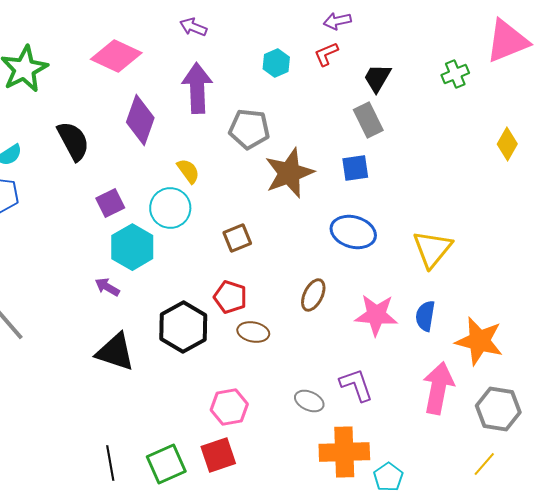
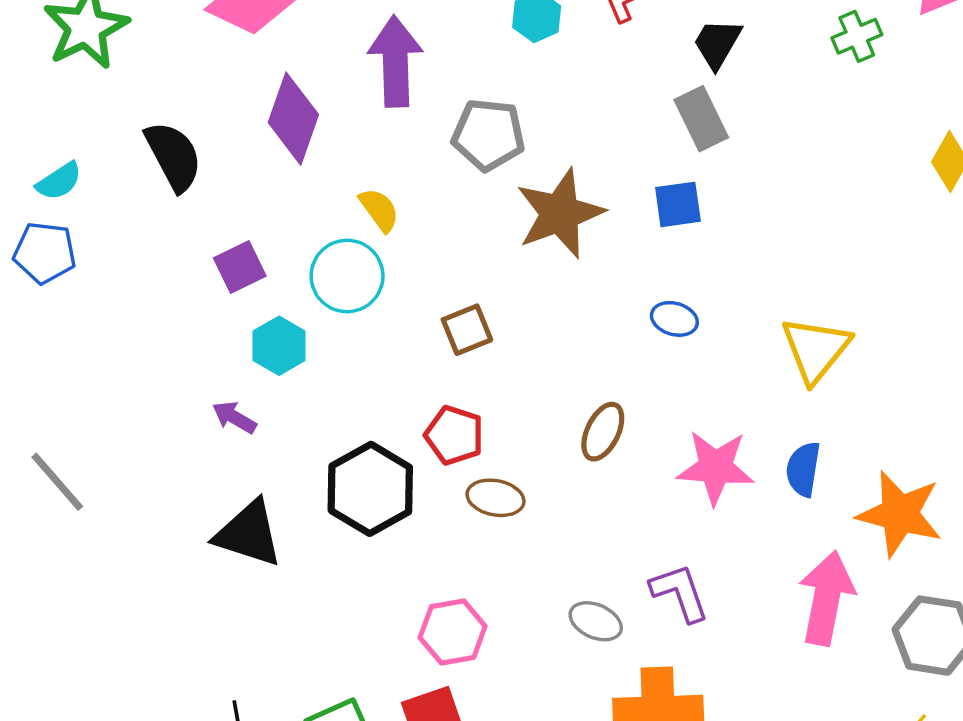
blue ellipse: (353, 232) -> (674, 319), size x0.6
cyan hexagon: (132, 247) -> (279, 346), size x0.7

